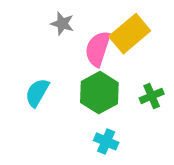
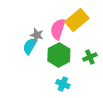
gray star: (62, 24) -> (37, 35), moved
cyan semicircle: (37, 93) -> (30, 46), moved

